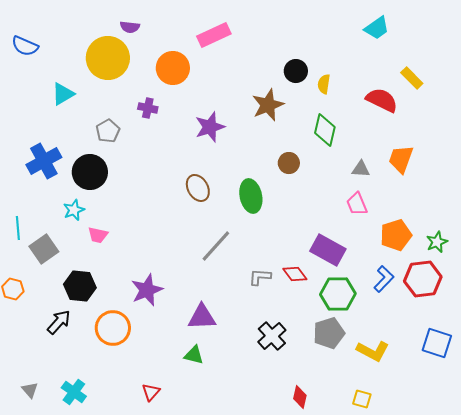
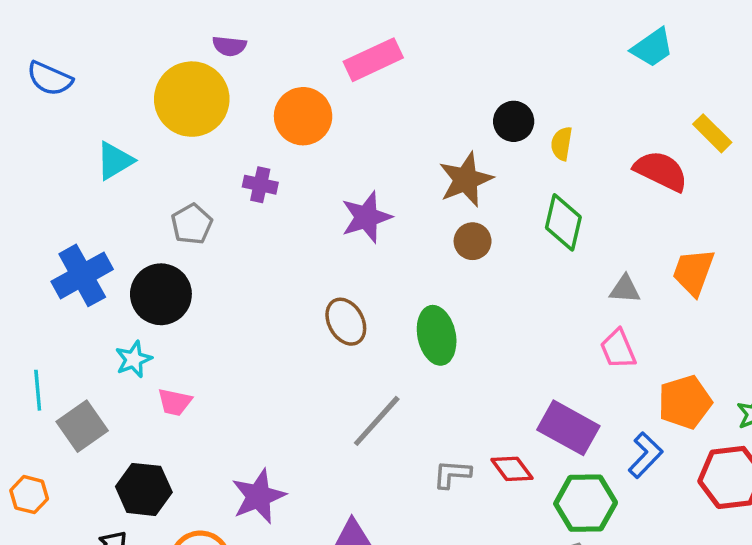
brown circle: (289, 163) -> (473, 241), moved
blue L-shape: (384, 279) -> (645, 455), moved

